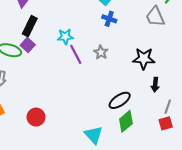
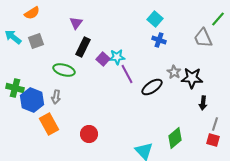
purple square: (28, 45) -> (103, 59), moved
gray star: (101, 52) -> (174, 72), moved
black ellipse: (120, 100) -> (152, 87), moved
red square: (166, 123) -> (213, 140), turned 32

